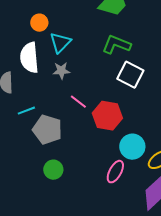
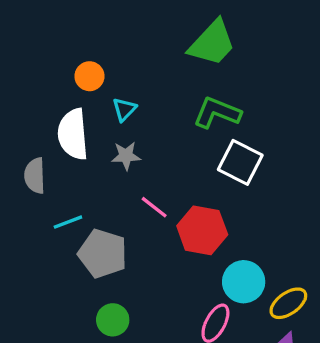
cyan triangle: (60, 43) -> (124, 109), size x0.7

